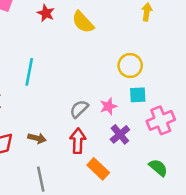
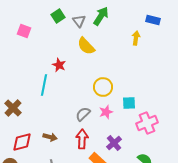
red star: (46, 13) -> (59, 65), moved
yellow circle: (130, 65) -> (103, 87), moved
purple cross: (120, 134) -> (114, 143), moved

